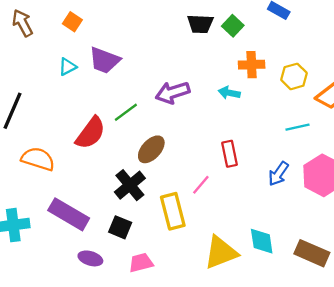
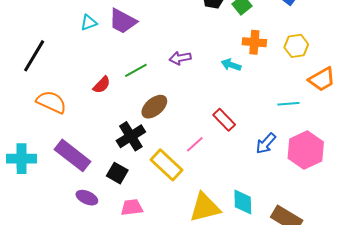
yellow hexagon: (294, 76) -> (296, 46), moved
purple arrow: (173, 93) -> (180, 58), size x0.7
red semicircle: (91, 133) -> (102, 85), size x0.6
red rectangle: (230, 154) -> (224, 120), turned -40
yellow rectangle: (173, 211) -> (166, 165), turned -40

